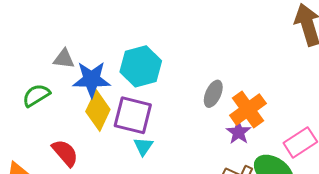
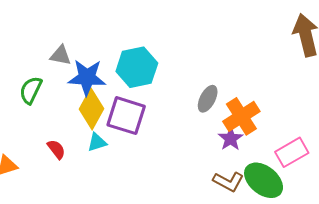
green semicircle: (36, 95) -> (31, 90), turned -36
cyan triangle: (143, 146) -> (97, 142), moved, turned 35
red semicircle: (65, 153) -> (56, 149), size x0.7

